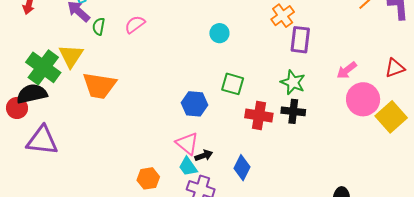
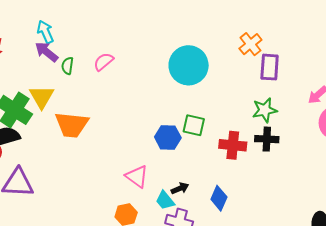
cyan circle: (219, 33) -> (189, 65), size x2.0
green star: (293, 82) -> (265, 110), turned -30
green square: (233, 84) -> (194, 125), moved
pink triangle: (187, 144) -> (137, 177), moved

